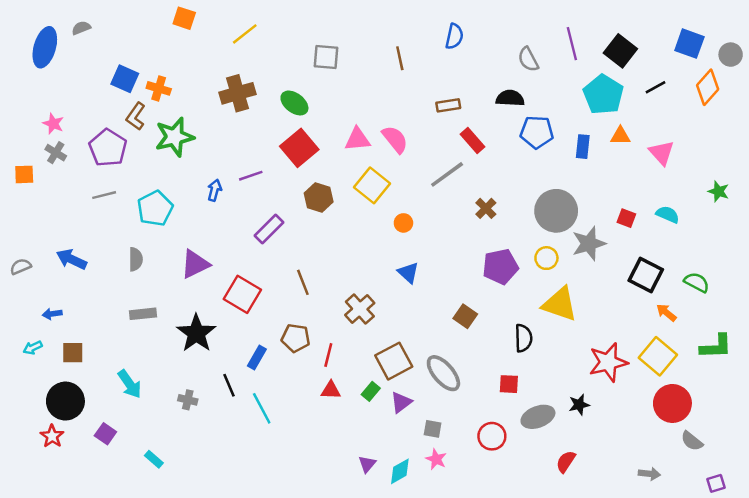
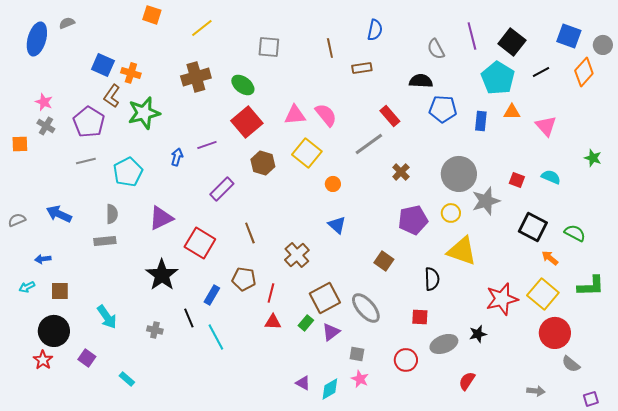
brown rectangle: (448, 105) -> (362, 68), moved
gray rectangle: (143, 314) -> (105, 241), moved
purple triangle: (367, 464) -> (303, 383), turned -42

